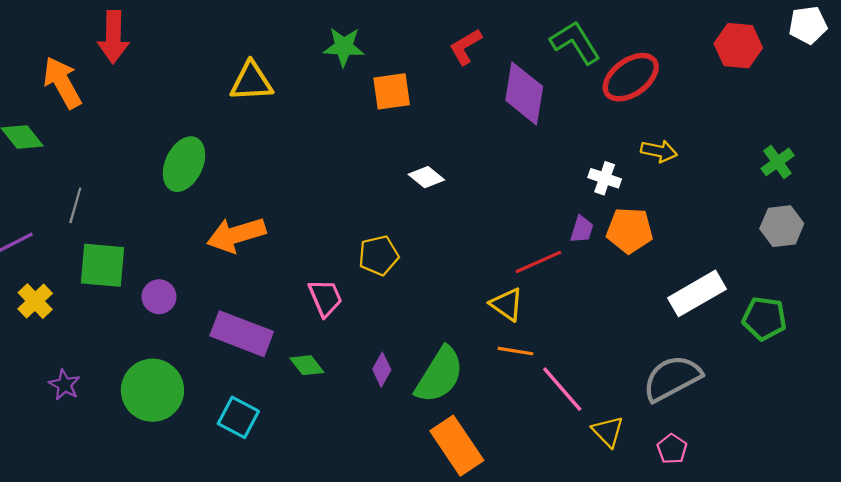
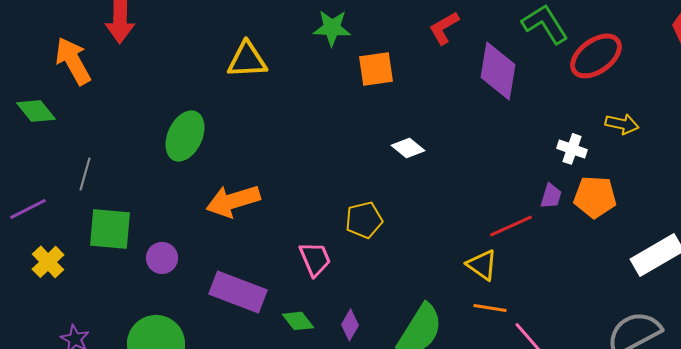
purple diamond: (382, 370) -> (350, 325), moved

